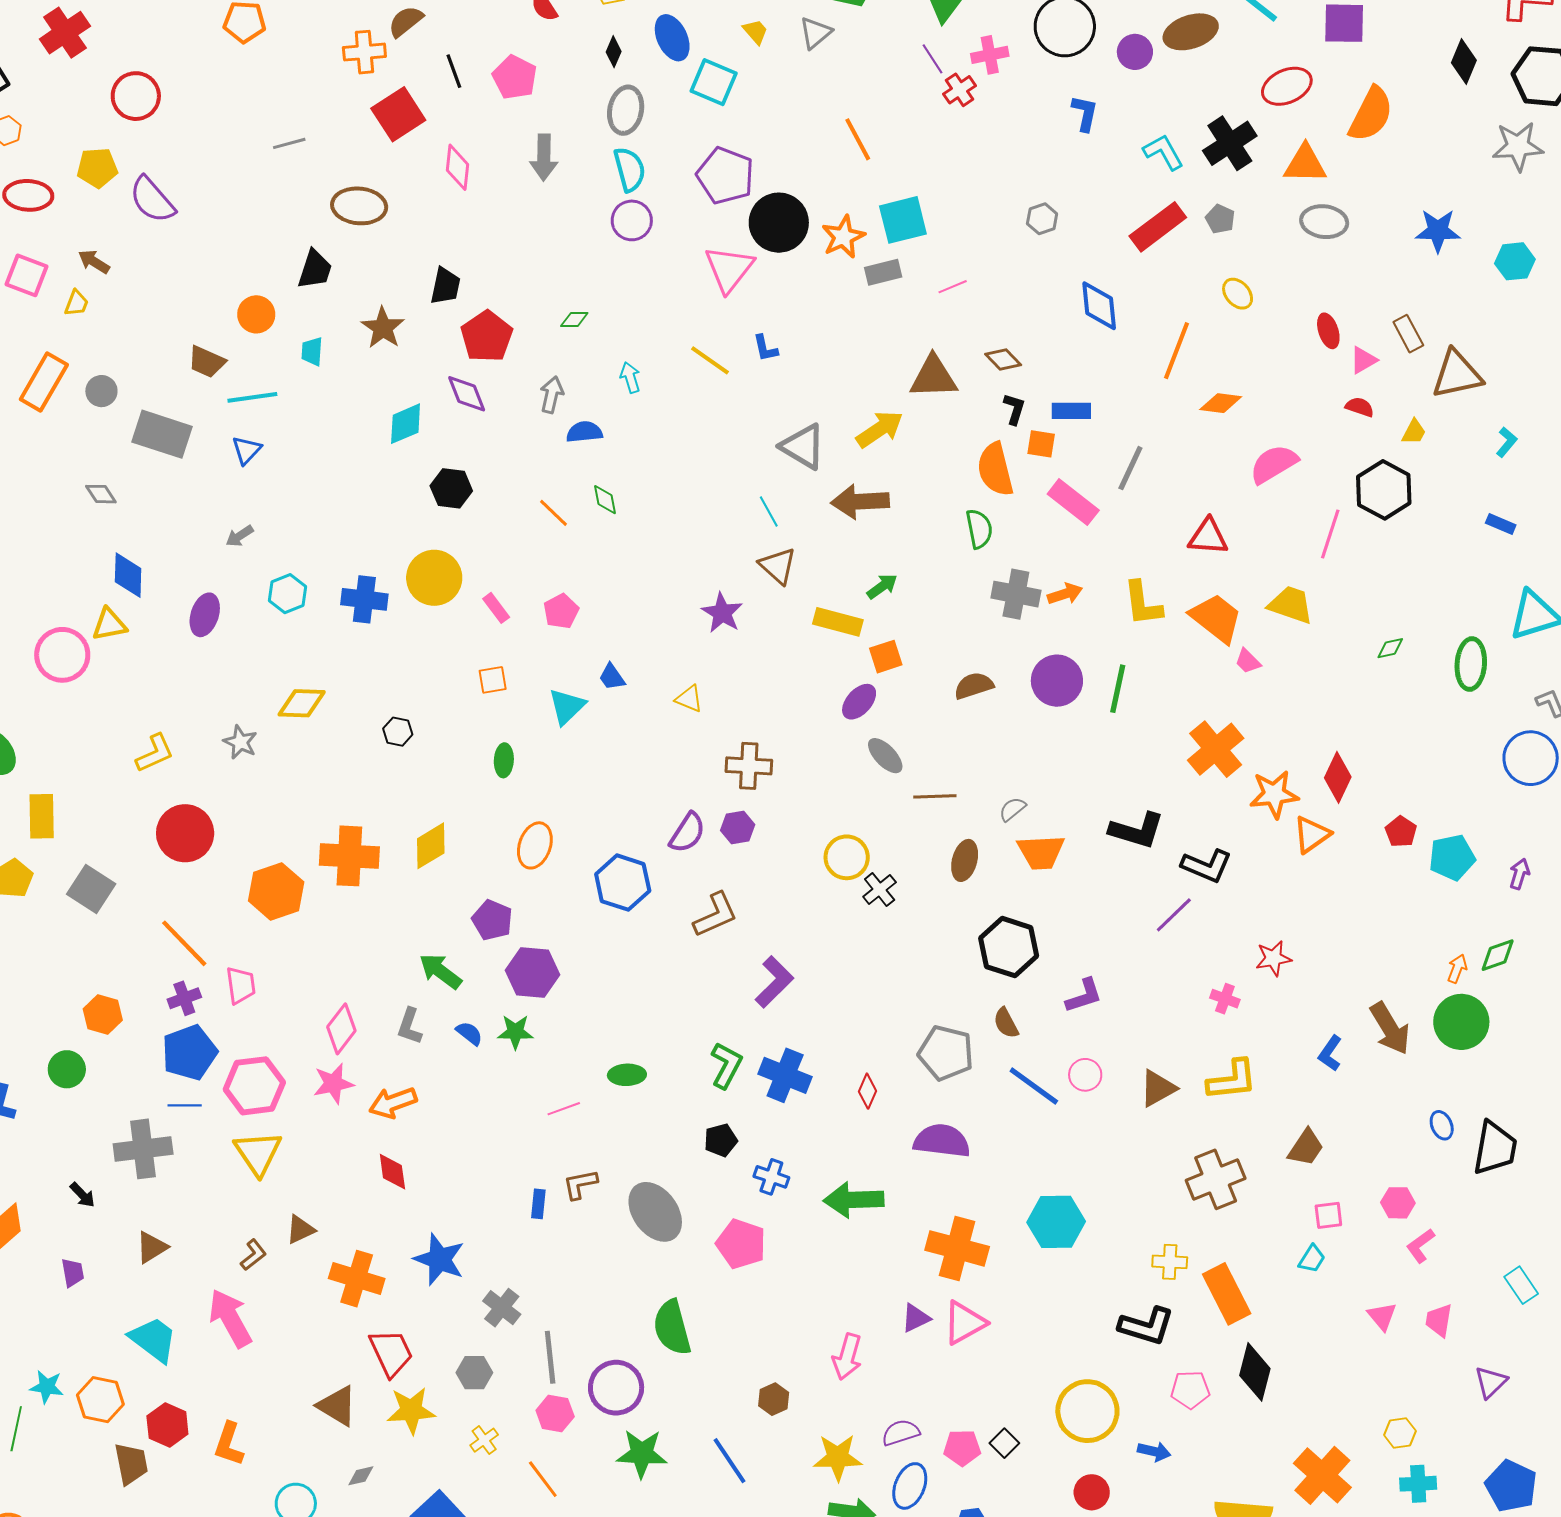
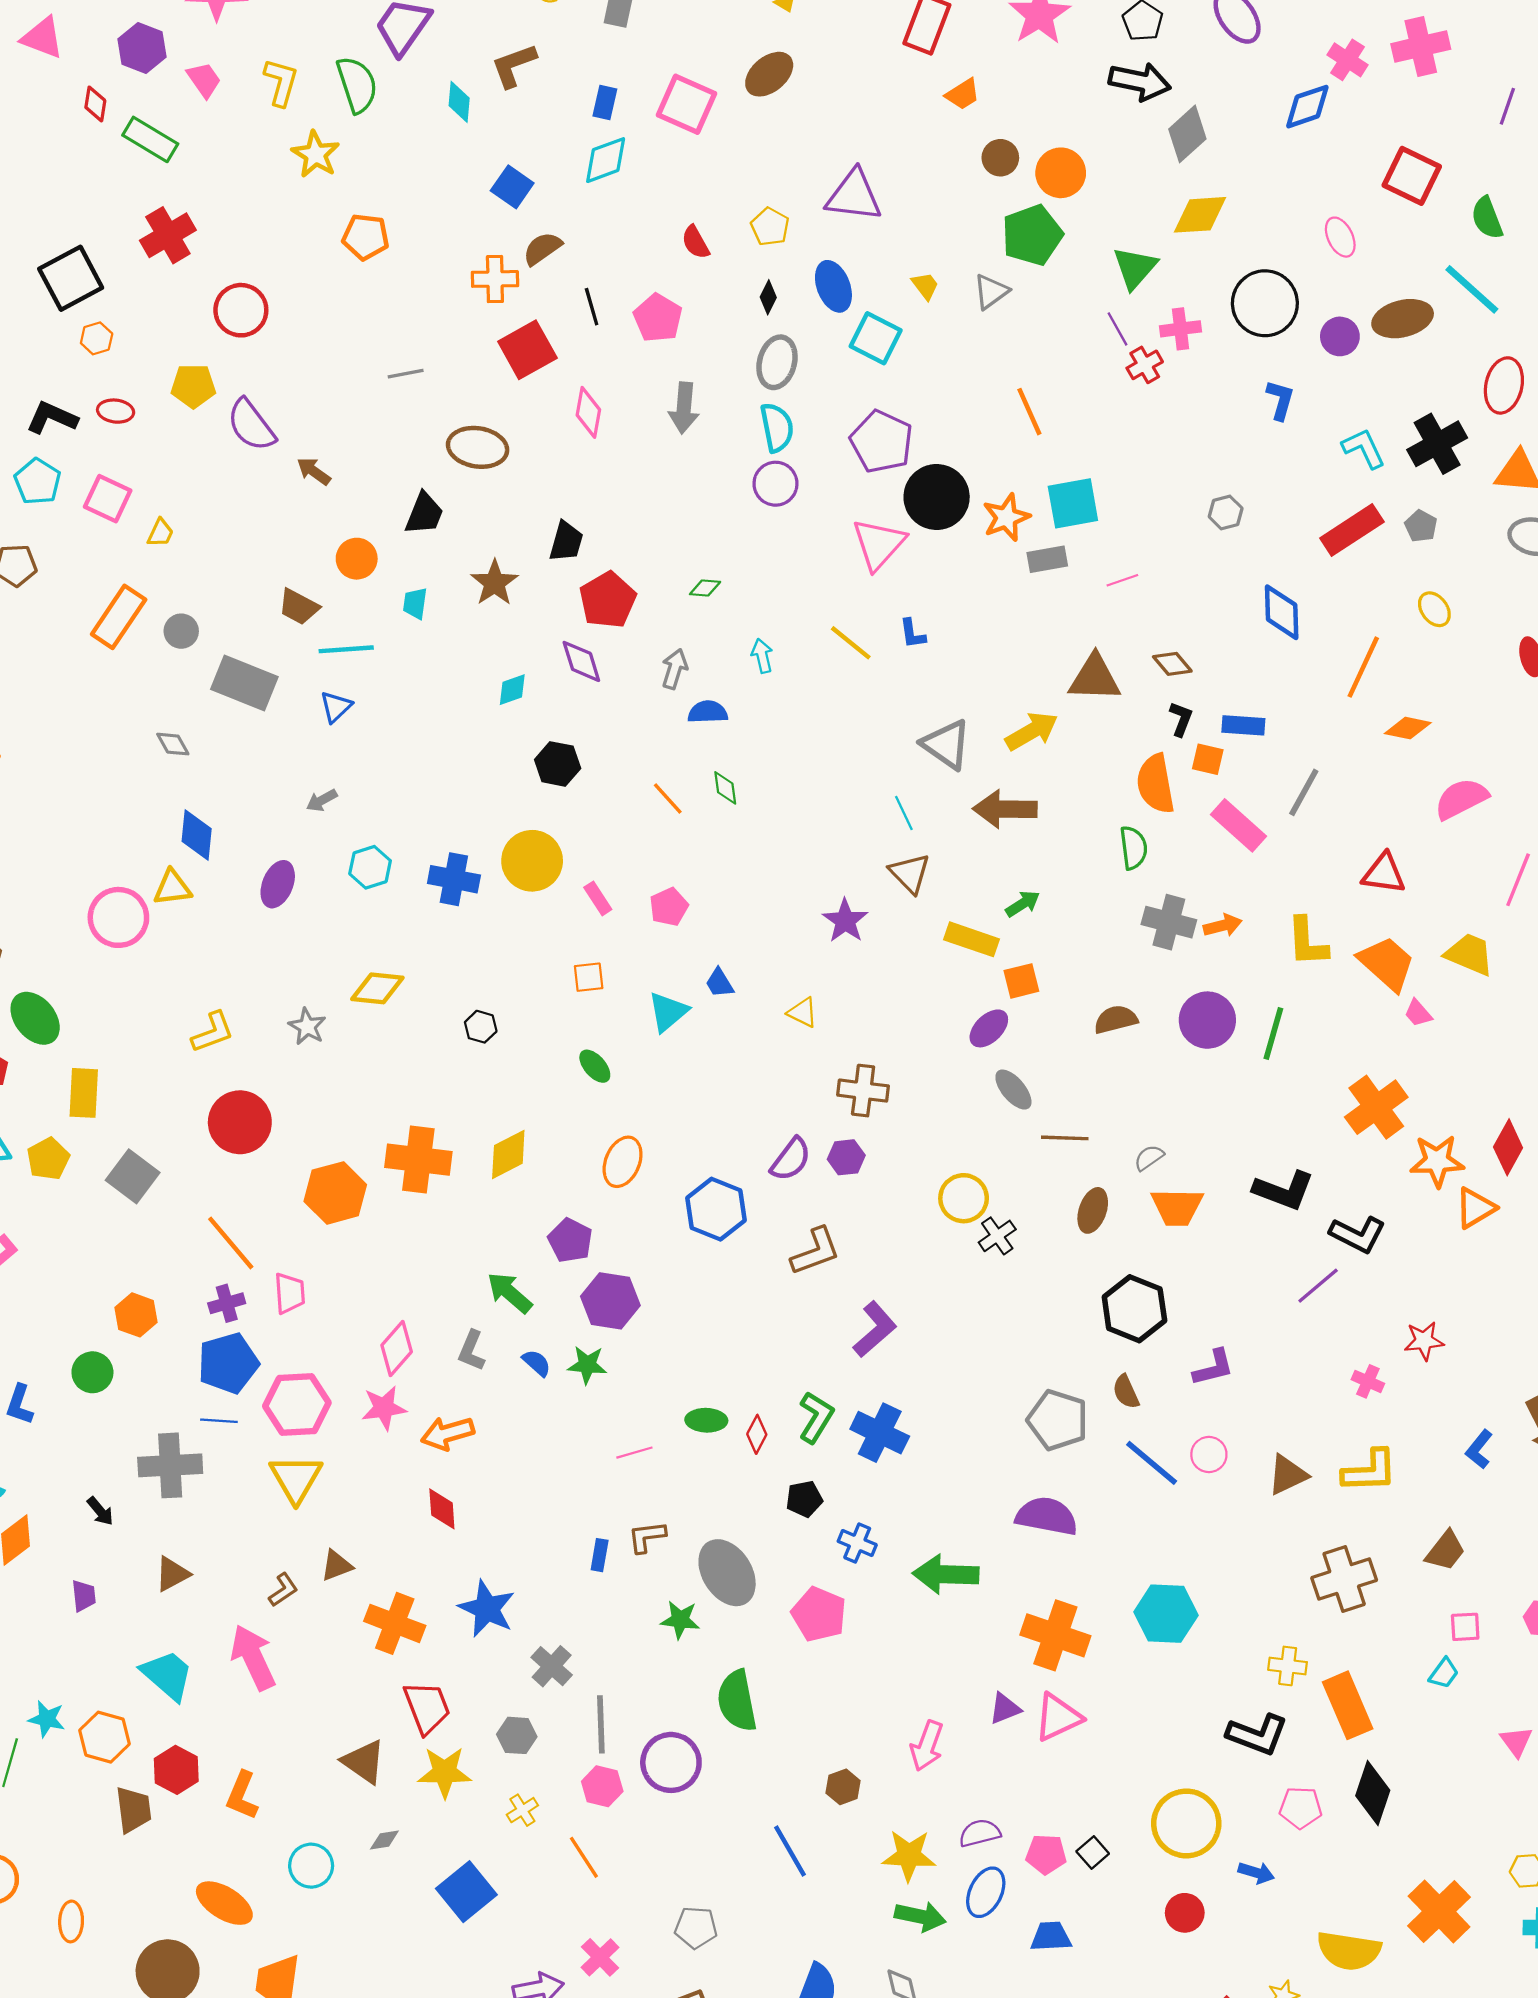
red ellipse: (1287, 86) -> (1504, 385), turned -57
red ellipse: (28, 195) -> (116, 411), size x0.7
brown arrow: (94, 262) -> (314, 471), moved
cyan diamond: (406, 424) -> (512, 690), size x0.7
green ellipse: (504, 760) -> (595, 1066), turned -48
red diamond: (868, 1091) -> (757, 1434), moved
green star: (642, 1454) -> (680, 1620), moved, size x0.7

